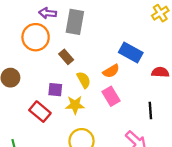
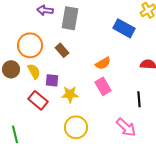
orange circle: (36, 37) -> (30, 45), moved
blue rectangle: (131, 53) -> (124, 28), moved
yellow semicircle: (84, 80) -> (34, 71), moved

